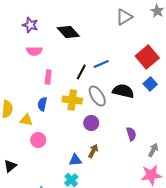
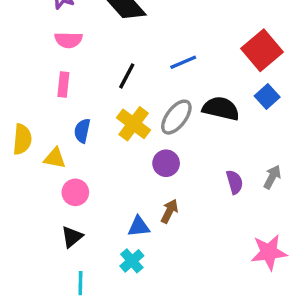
black line: (81, 72) -> (127, 76), moved
pink rectangle: (48, 77) -> (63, 84), moved
gray ellipse: (97, 96) -> (176, 117), turned 70
yellow cross: (72, 100) -> (134, 124), turned 30
gray arrow: (153, 150) -> (272, 177), moved
black triangle: (10, 166) -> (72, 237), moved

